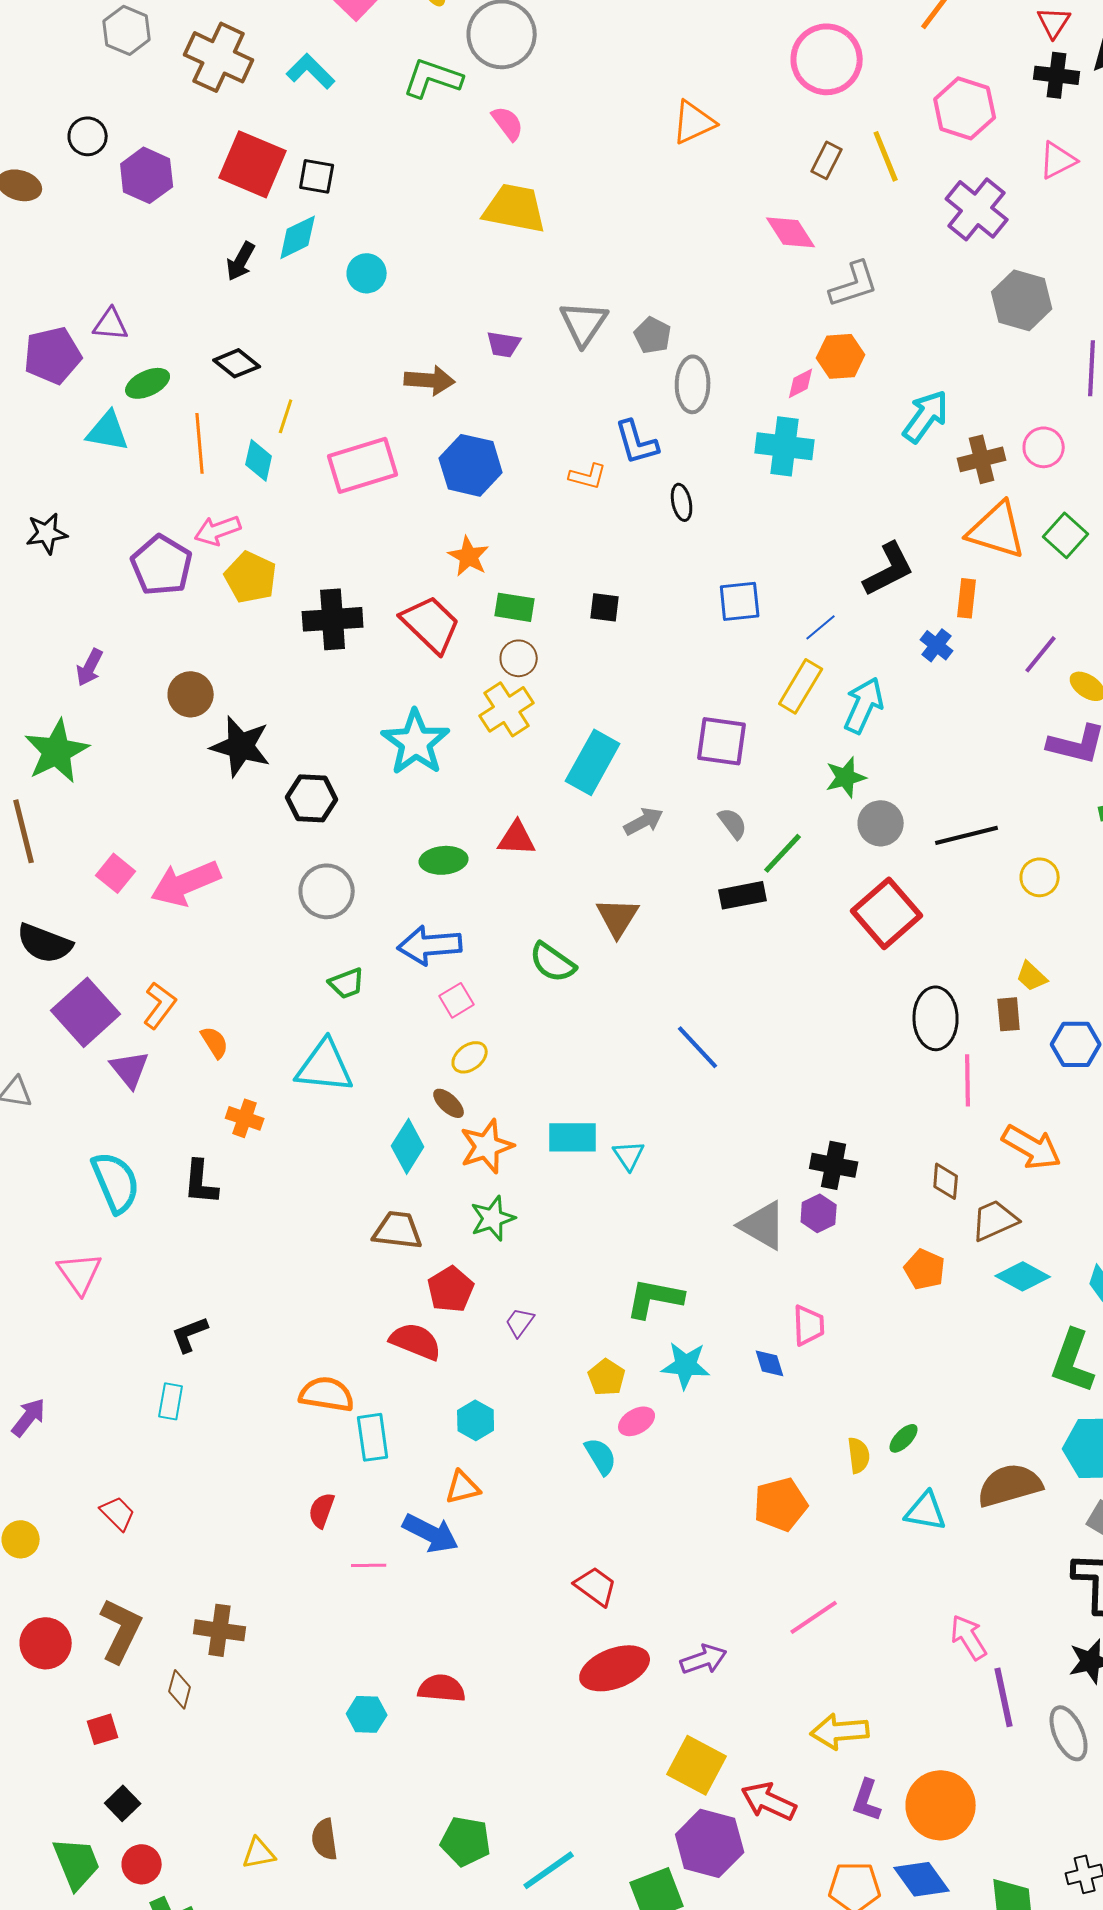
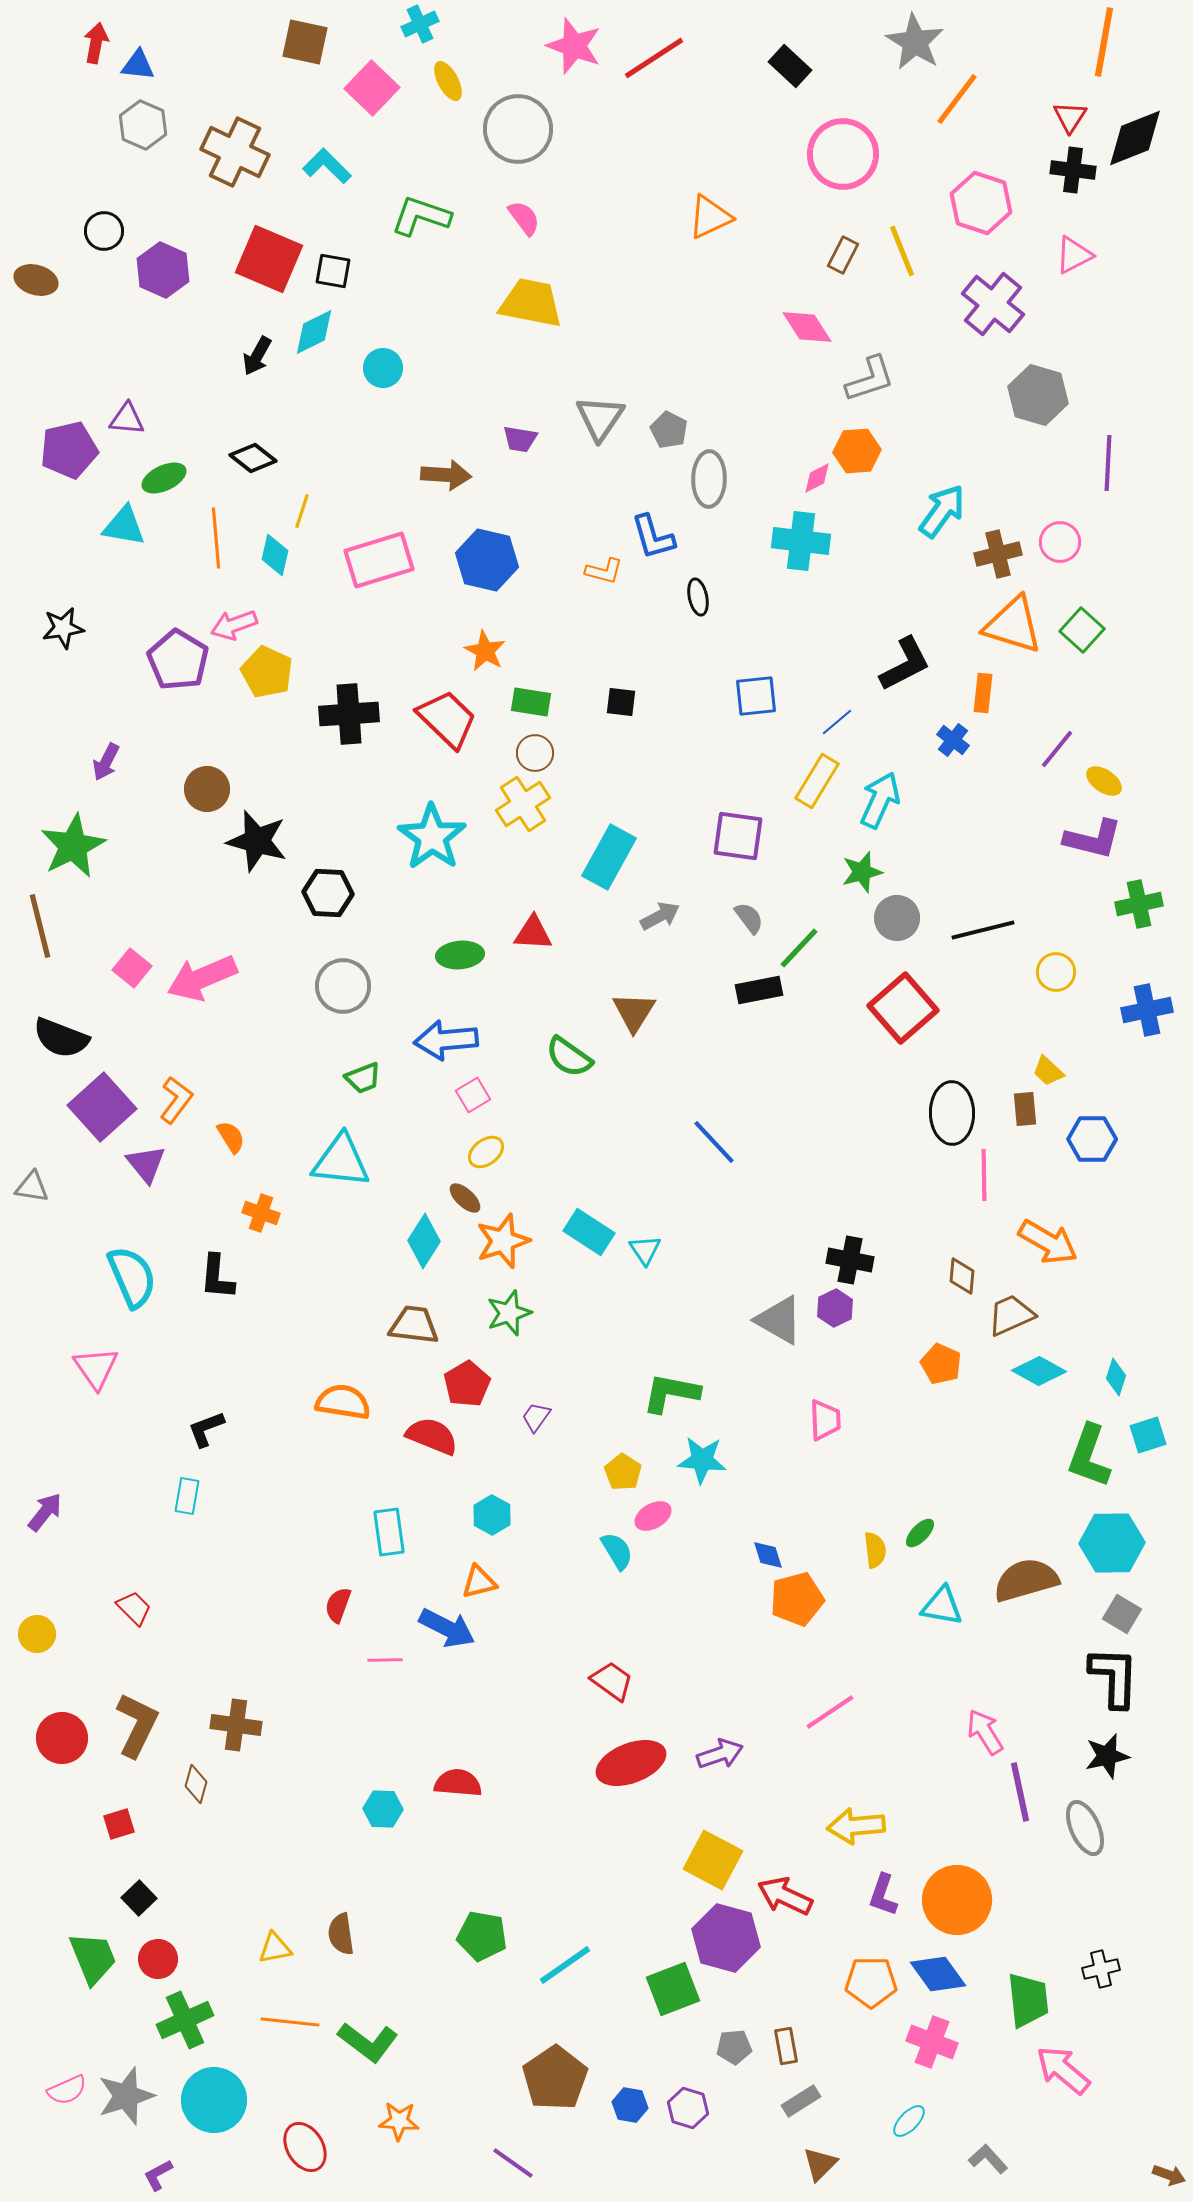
green L-shape: (433, 78) -> (421, 216), moved
cyan rectangle: (573, 1137) -> (589, 1232), turned 33
blue diamond: (770, 1363) -> (768, 1555), moved
orange semicircle: (327, 1394) -> (343, 1402), moved

